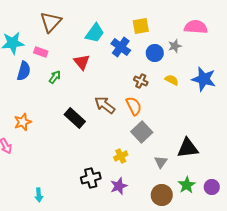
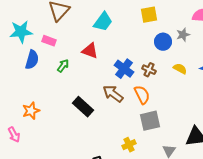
blue cross: (121, 47) -> (124, 69), moved
red triangle: (82, 62) -> (90, 51), turned -30
gray square: (142, 132) -> (150, 121), turned 30

